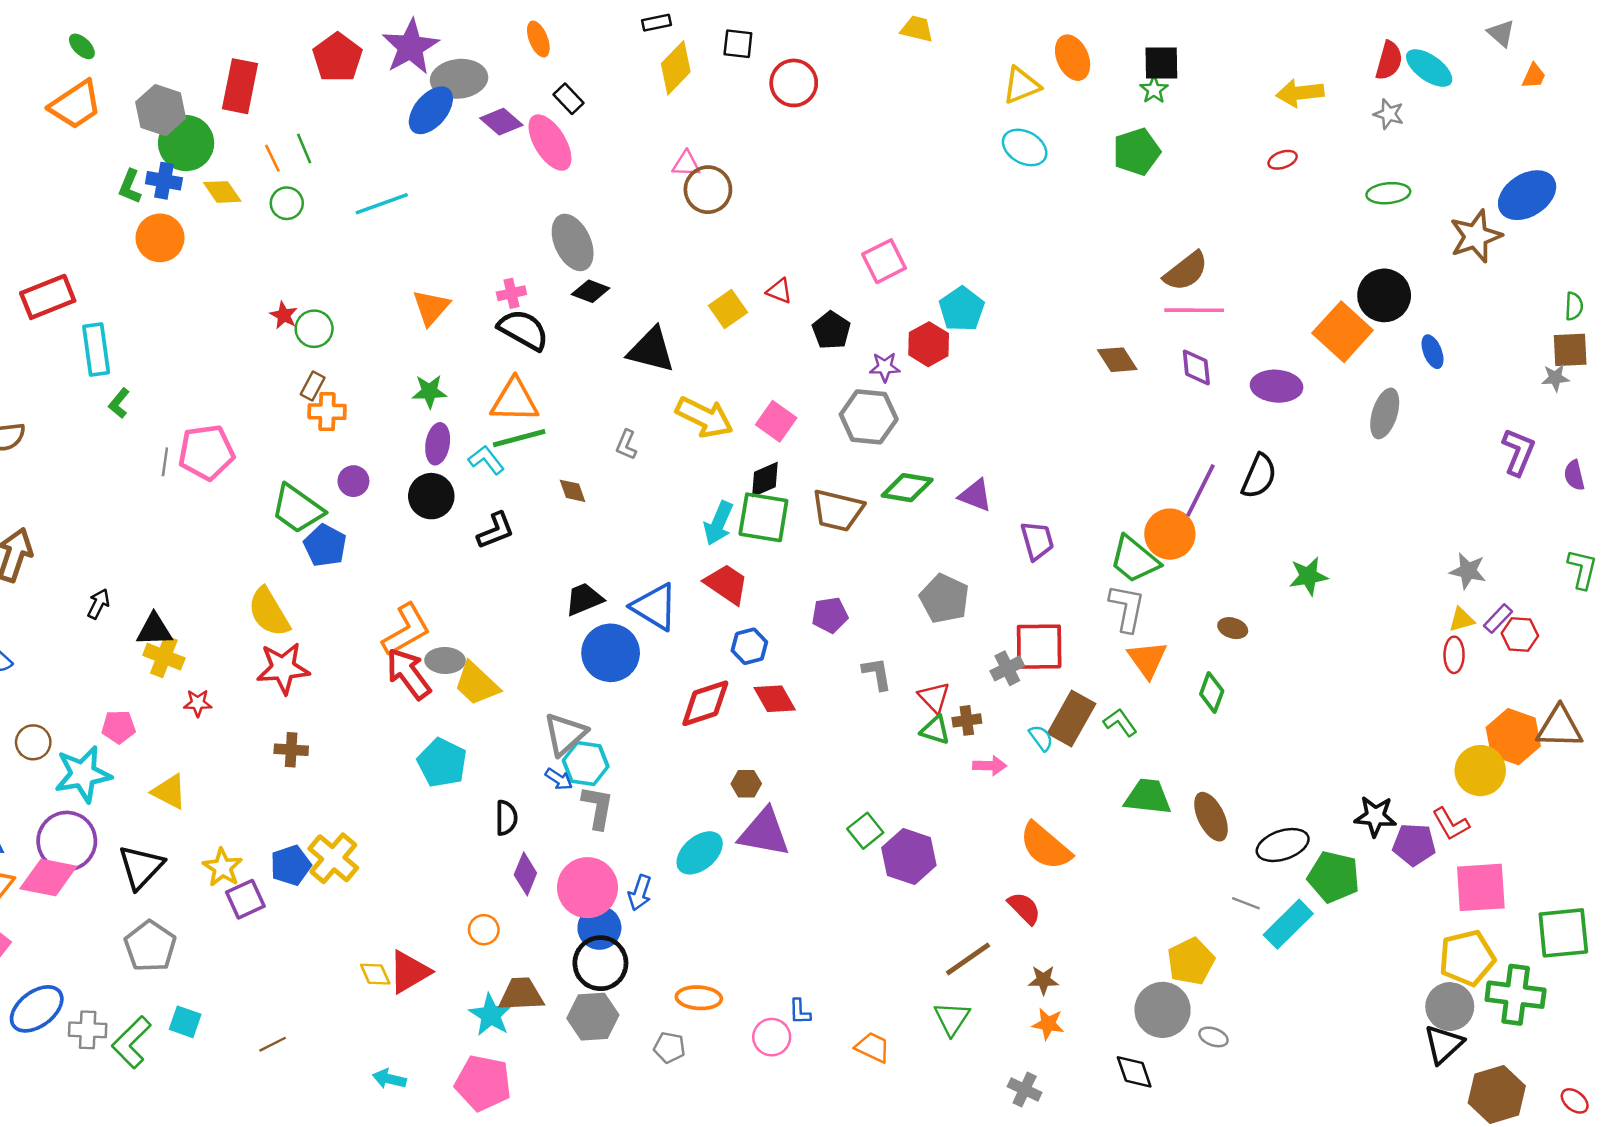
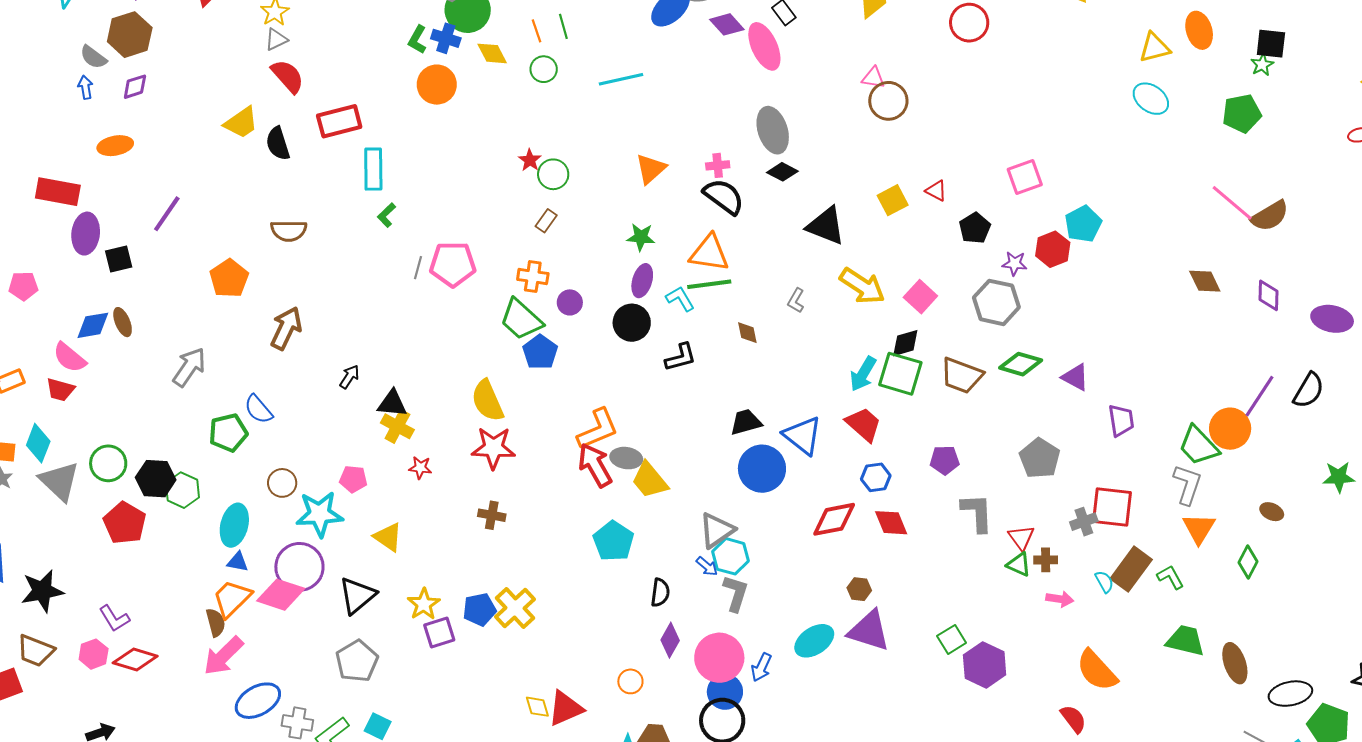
pink line: (1194, 310) -> (1232, 203), moved, turned 33
orange cross: (327, 412) -> (533, 277), moved
gray L-shape: (877, 674) -> (977, 513), size x1.4

